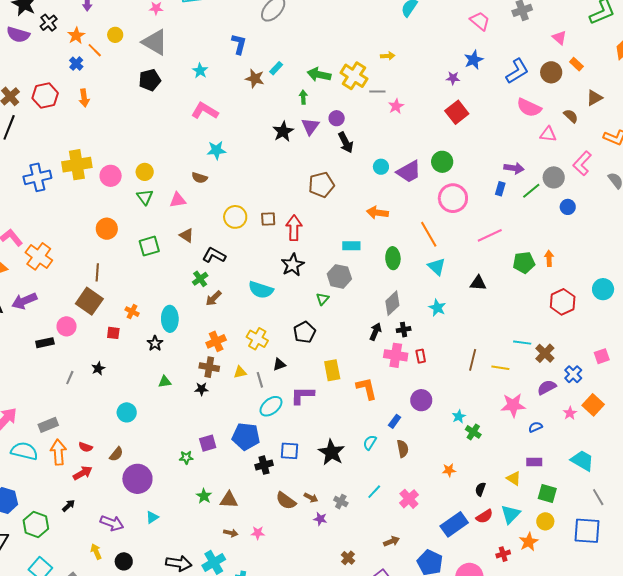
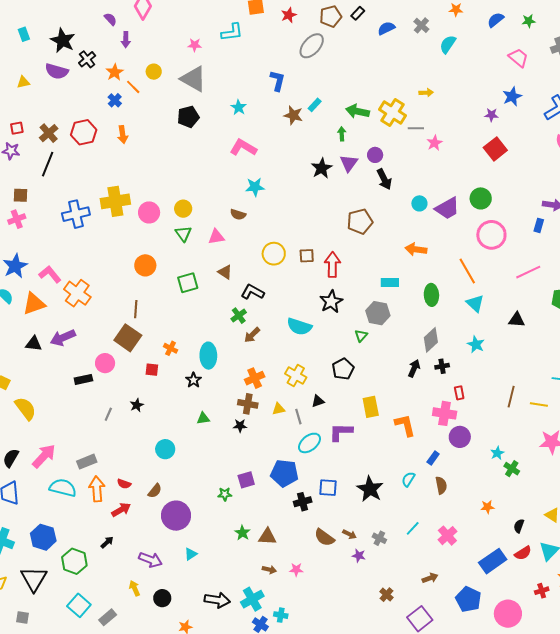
pink cross: (396, 355) -> (445, 413), moved

